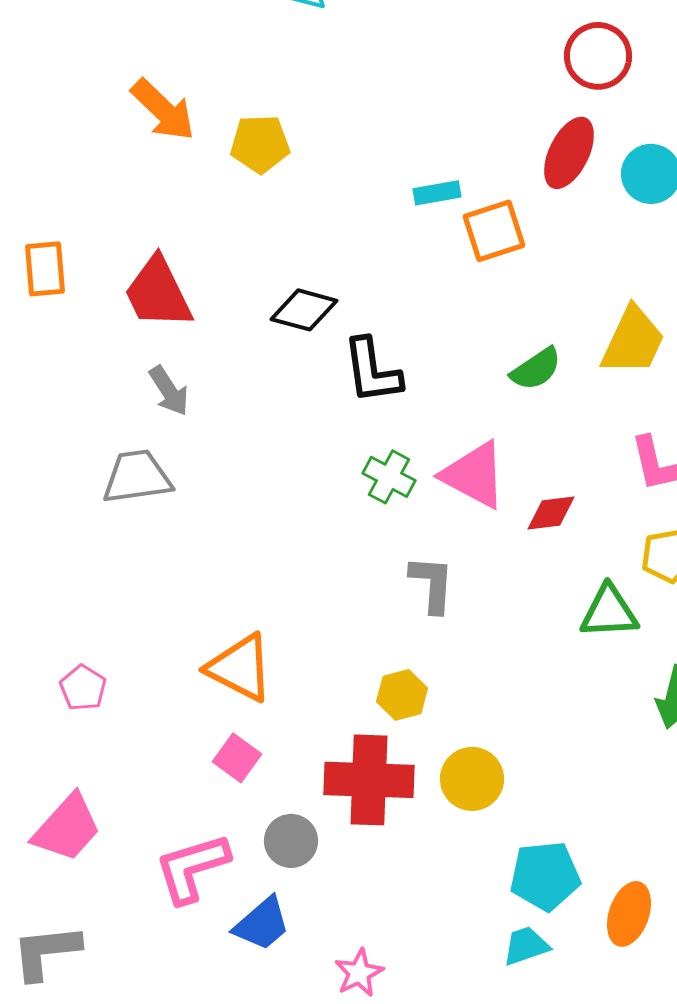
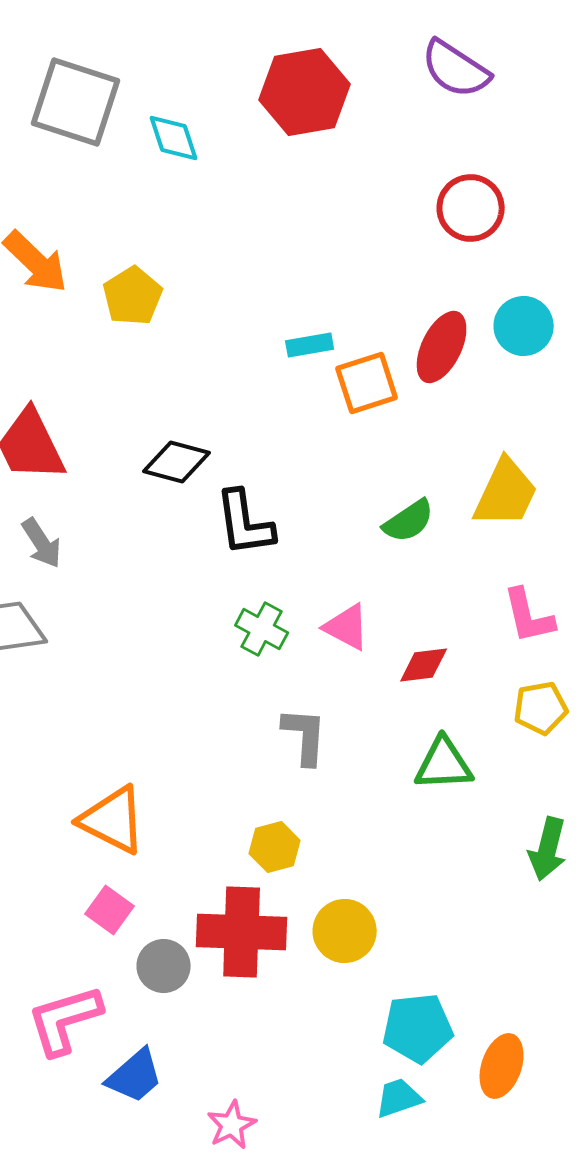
yellow pentagon: (260, 144) -> (133, 296), turned -30
red ellipse: (569, 153) -> (442, 347), moved
pink triangle: (474, 475) -> (347, 627), size x0.7
green triangle: (609, 612) -> (444, 764), moved
gray circle: (291, 841) -> (164, 966), moved

